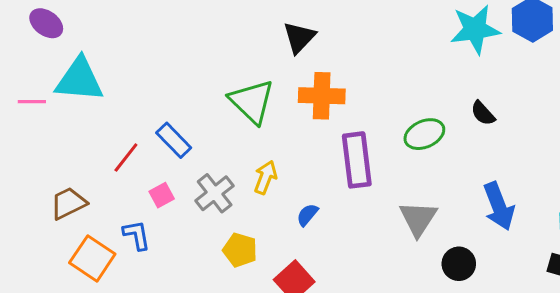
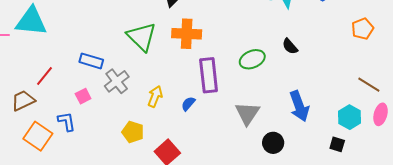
blue rectangle: (174, 140) -> (91, 61), turned -30
red line: (126, 157) -> (45, 76), moved
yellow arrow: (265, 177) -> (155, 96), moved
gray cross: (215, 193) -> (117, 81), moved
blue semicircle: (307, 215) -> (188, 104), moved

